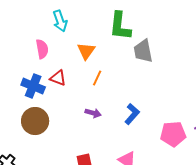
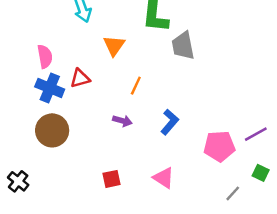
pink semicircle: (42, 49) -> (45, 56), moved
red triangle: (58, 78) -> (80, 78), turned -36
orange line: (97, 78) -> (136, 86), moved

